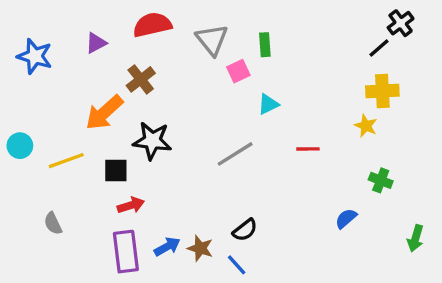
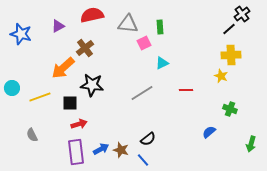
gray triangle: (212, 40) -> (128, 24), turned -45

